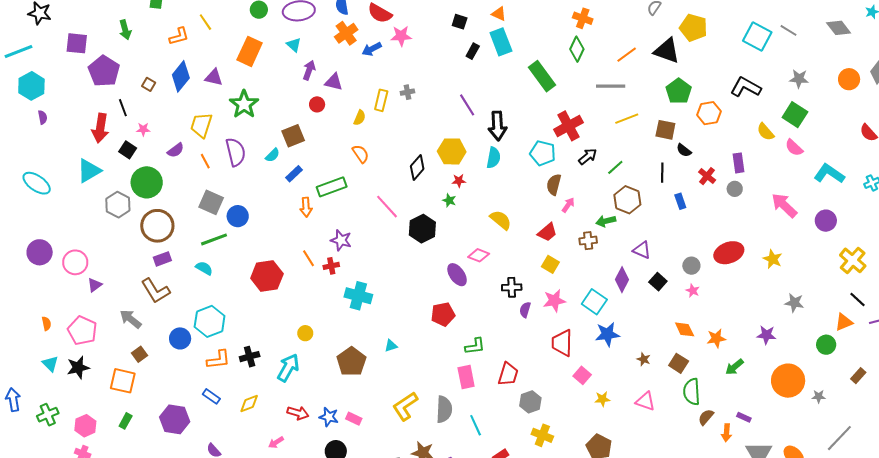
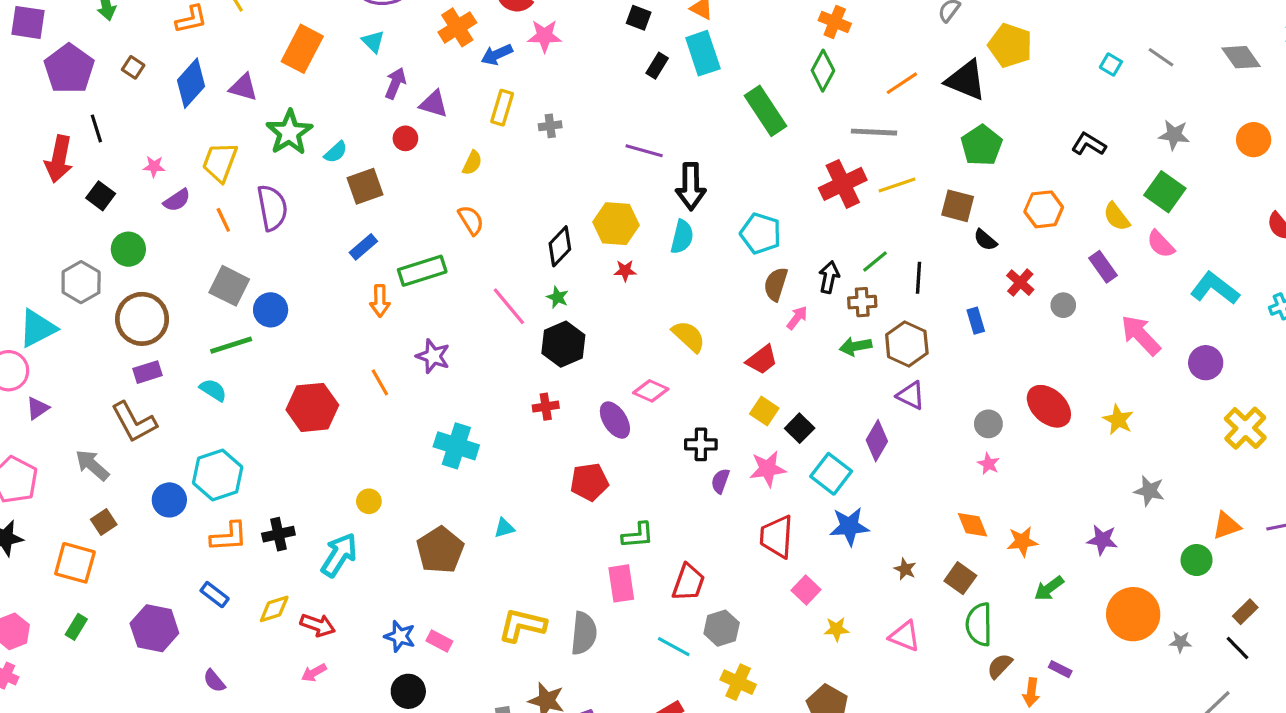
cyan square: (757, 36) -> (1111, 64), size x0.5
brown square: (149, 84) -> (133, 67), moved
black L-shape: (746, 87) -> (1089, 144), size x0.7
yellow rectangle: (381, 100) -> (502, 108), moved
purple line: (467, 105) -> (644, 151), turned -45
orange hexagon: (709, 113) -> (1044, 209), moved
red cross: (569, 126) -> (843, 184), moved
pink star: (143, 129) -> (154, 167), moved
cyan semicircle: (273, 155) -> (336, 152), moved
black arrow: (588, 156) -> (829, 277), moved, turned -42
purple rectangle: (738, 163) -> (1103, 267), moved, turned -30
cyan triangle: (89, 171) -> (37, 328), moved
black line: (662, 173) -> (918, 278), moved
green circle: (147, 182) -> (128, 249), size x0.7
green star: (449, 200) -> (557, 297), moved
brown hexagon: (627, 200) -> (907, 344), moved
brown cross: (588, 241) -> (862, 302), moved
red ellipse: (729, 253) -> (1049, 406), turned 60
red cross: (331, 266) -> (546, 407), moved
black square: (658, 282) -> (800, 428), moved
black line: (857, 300) -> (1238, 648), moved
yellow L-shape: (405, 406) -> (522, 625), turned 44
red arrow: (298, 413) -> (318, 625), moved
cyan line: (476, 425) -> (674, 647), moved, turned -40

